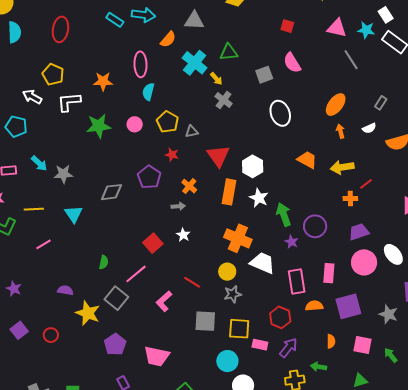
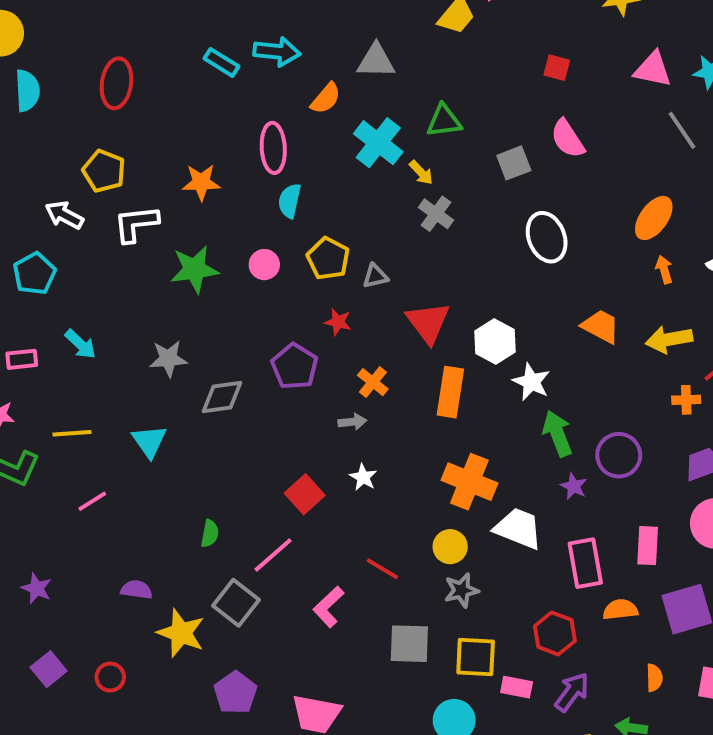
cyan pentagon: (16, 126) -> (34, 274), turned 30
gray star: (63, 174) -> (168, 359), moved
white star: (259, 198) -> (531, 382), moved

